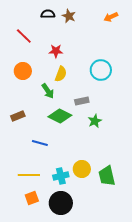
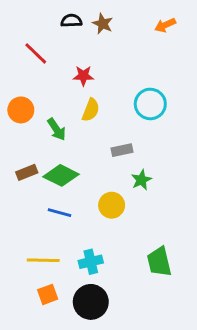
orange circle: (23, 71) -> (21, 110), moved
green arrow: (48, 91) -> (57, 129), moved
green diamond: (60, 116) -> (61, 175), moved
yellow circle: (82, 169) -> (112, 205), moved

